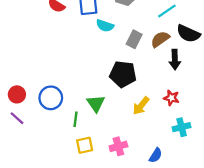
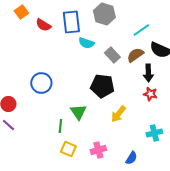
gray rectangle: (134, 39) -> (112, 55), turned -70
blue circle: (51, 98) -> (41, 83), moved
red star: (171, 98) -> (150, 94), moved
yellow square: (85, 145) -> (68, 149), turned 35

